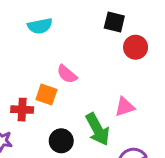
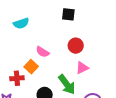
red circle: (136, 47) -> (76, 46), moved
orange square: (46, 95) -> (31, 67), turned 32

